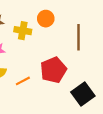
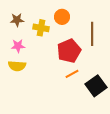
red pentagon: (53, 70) -> (69, 51), moved
orange line: (23, 81) -> (72, 74), moved

